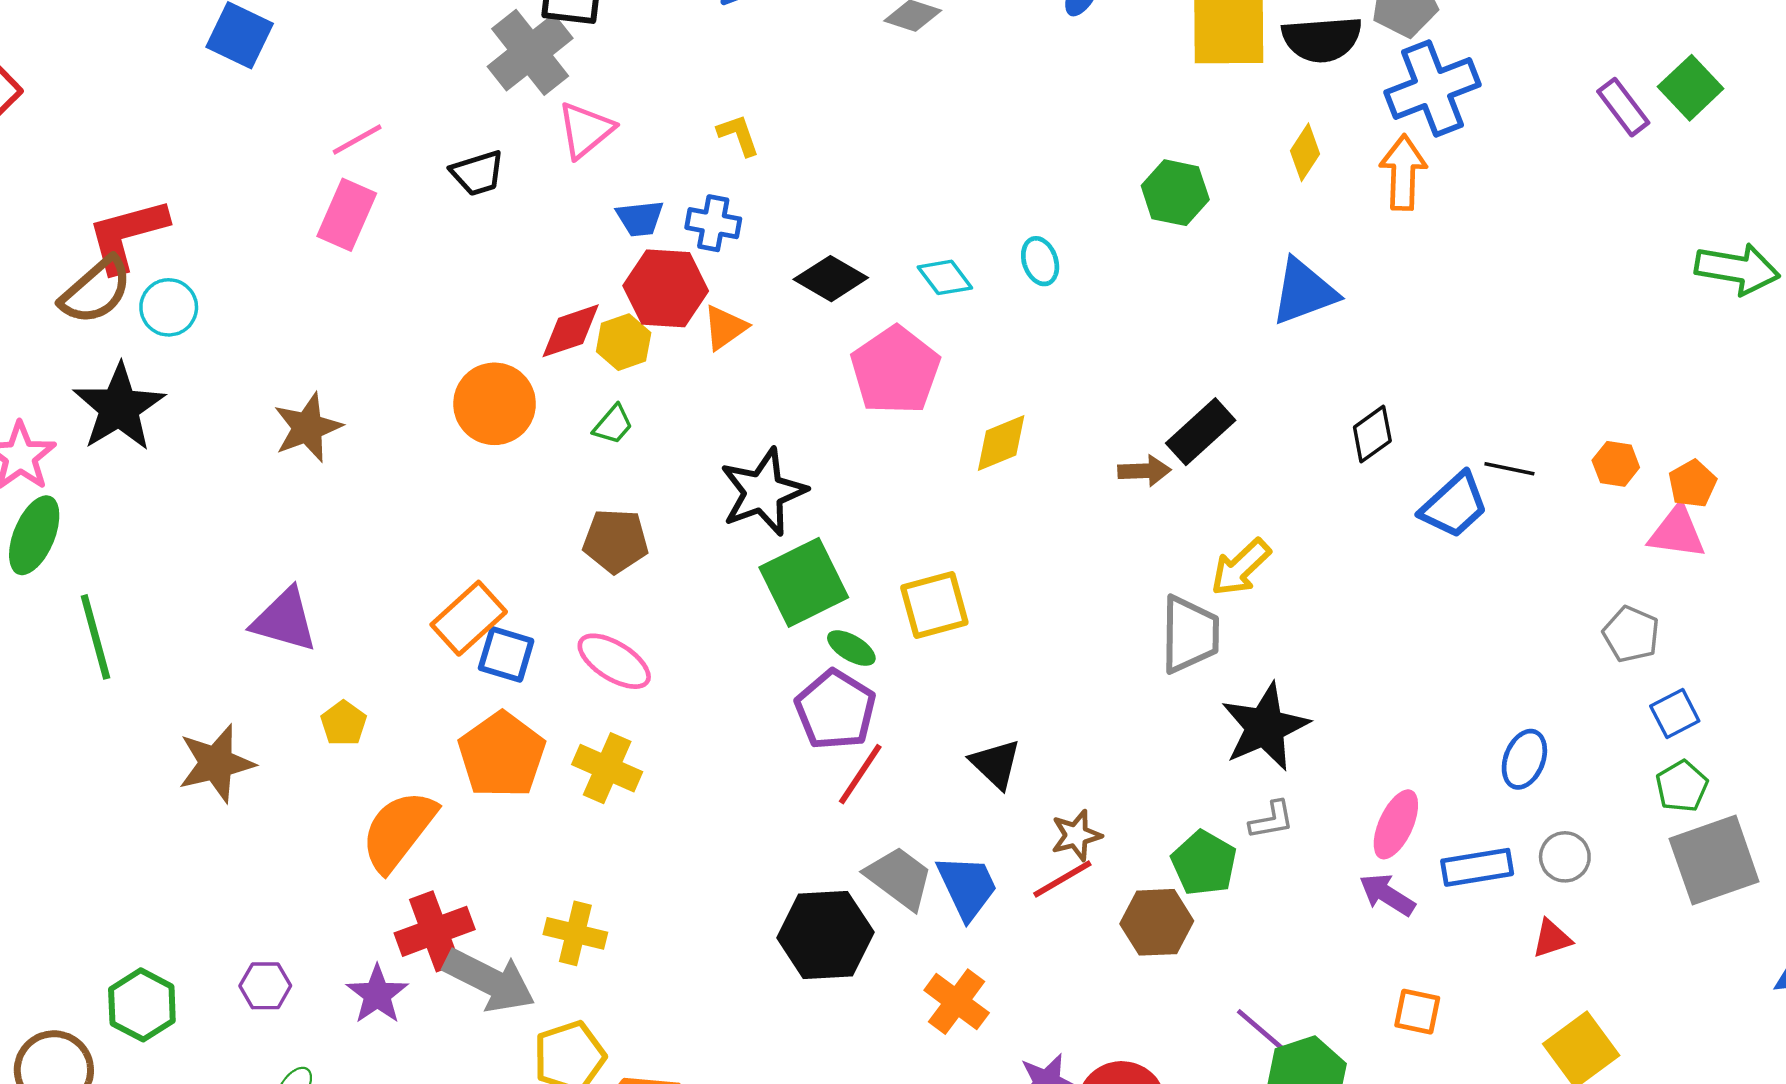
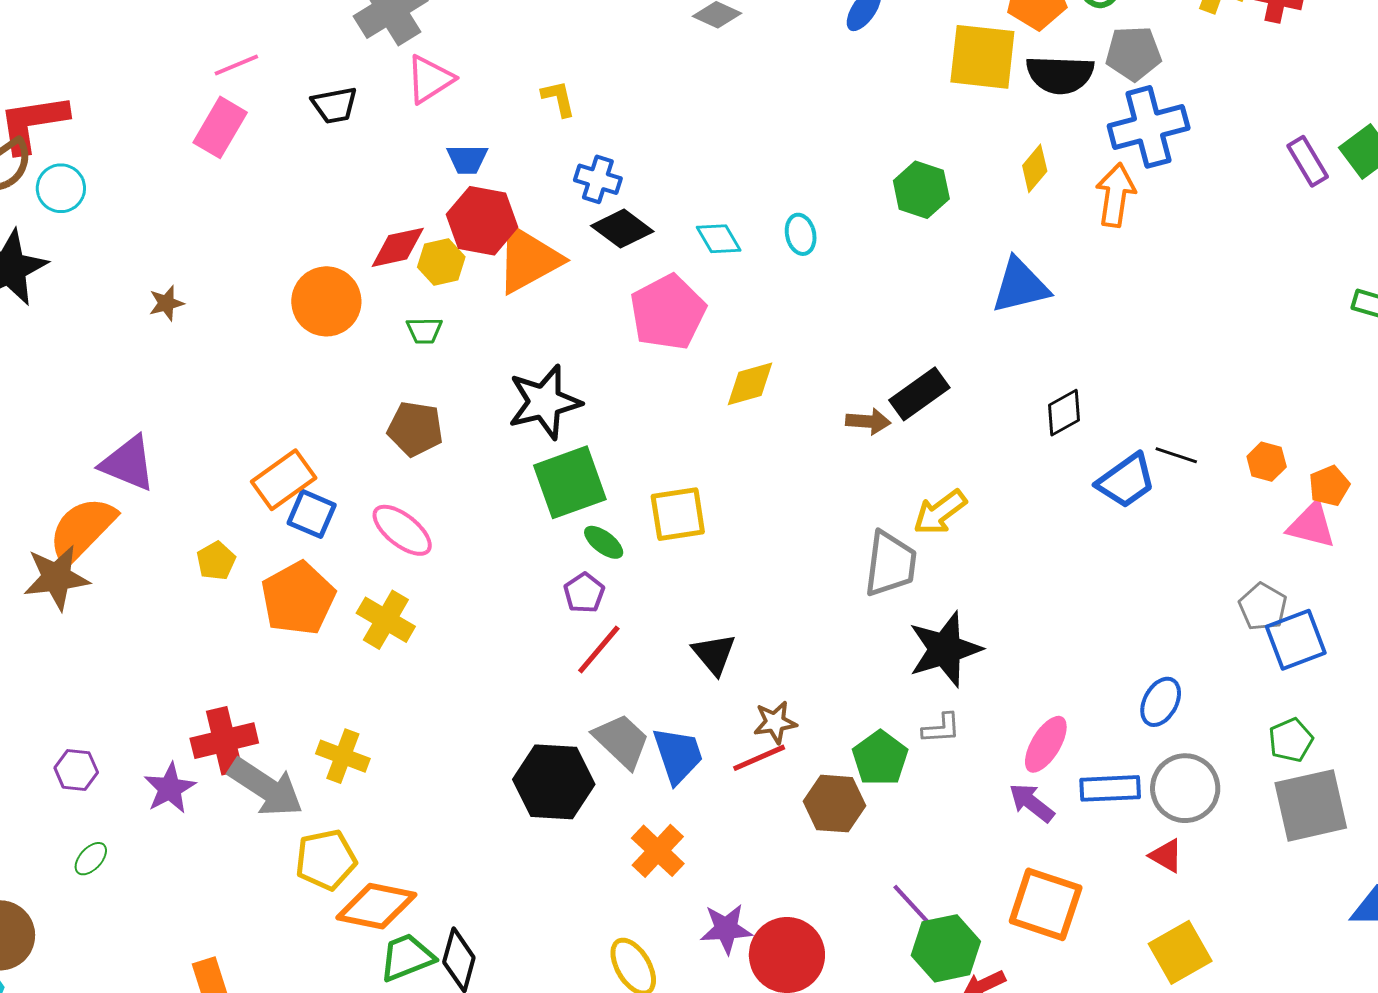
blue cross: (713, 223) -> (598, 179), moved
orange triangle: (725, 327) -> (528, 259), size x1.8
green trapezoid: (613, 425) -> (424, 331), turned 42
brown star: (308, 428) -> (166, 303), size x0.6
purple pentagon: (835, 710) -> (584, 593), size x0.6
blue square: (1675, 714) -> (1296, 640), moved, size x1.5
yellow pentagon: (344, 723) -> (216, 561), moved
orange semicircle: (399, 831) -> (82, 530), moved
gray circle: (1565, 857) -> (1185, 788), size x1.6
red triangle: (1552, 938) -> (1166, 856), turned 42
orange square: (1417, 1012) -> (1046, 904), size x1.8

